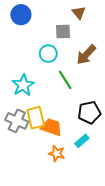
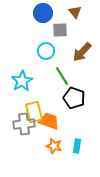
blue circle: (21, 15) -> (43, 13), moved
black pentagon: (89, 112) -> (74, 98), moved, turned 30
gray cross: (17, 121) -> (24, 124), moved, turned -30
cyan rectangle: (82, 141) -> (77, 146), moved, turned -40

